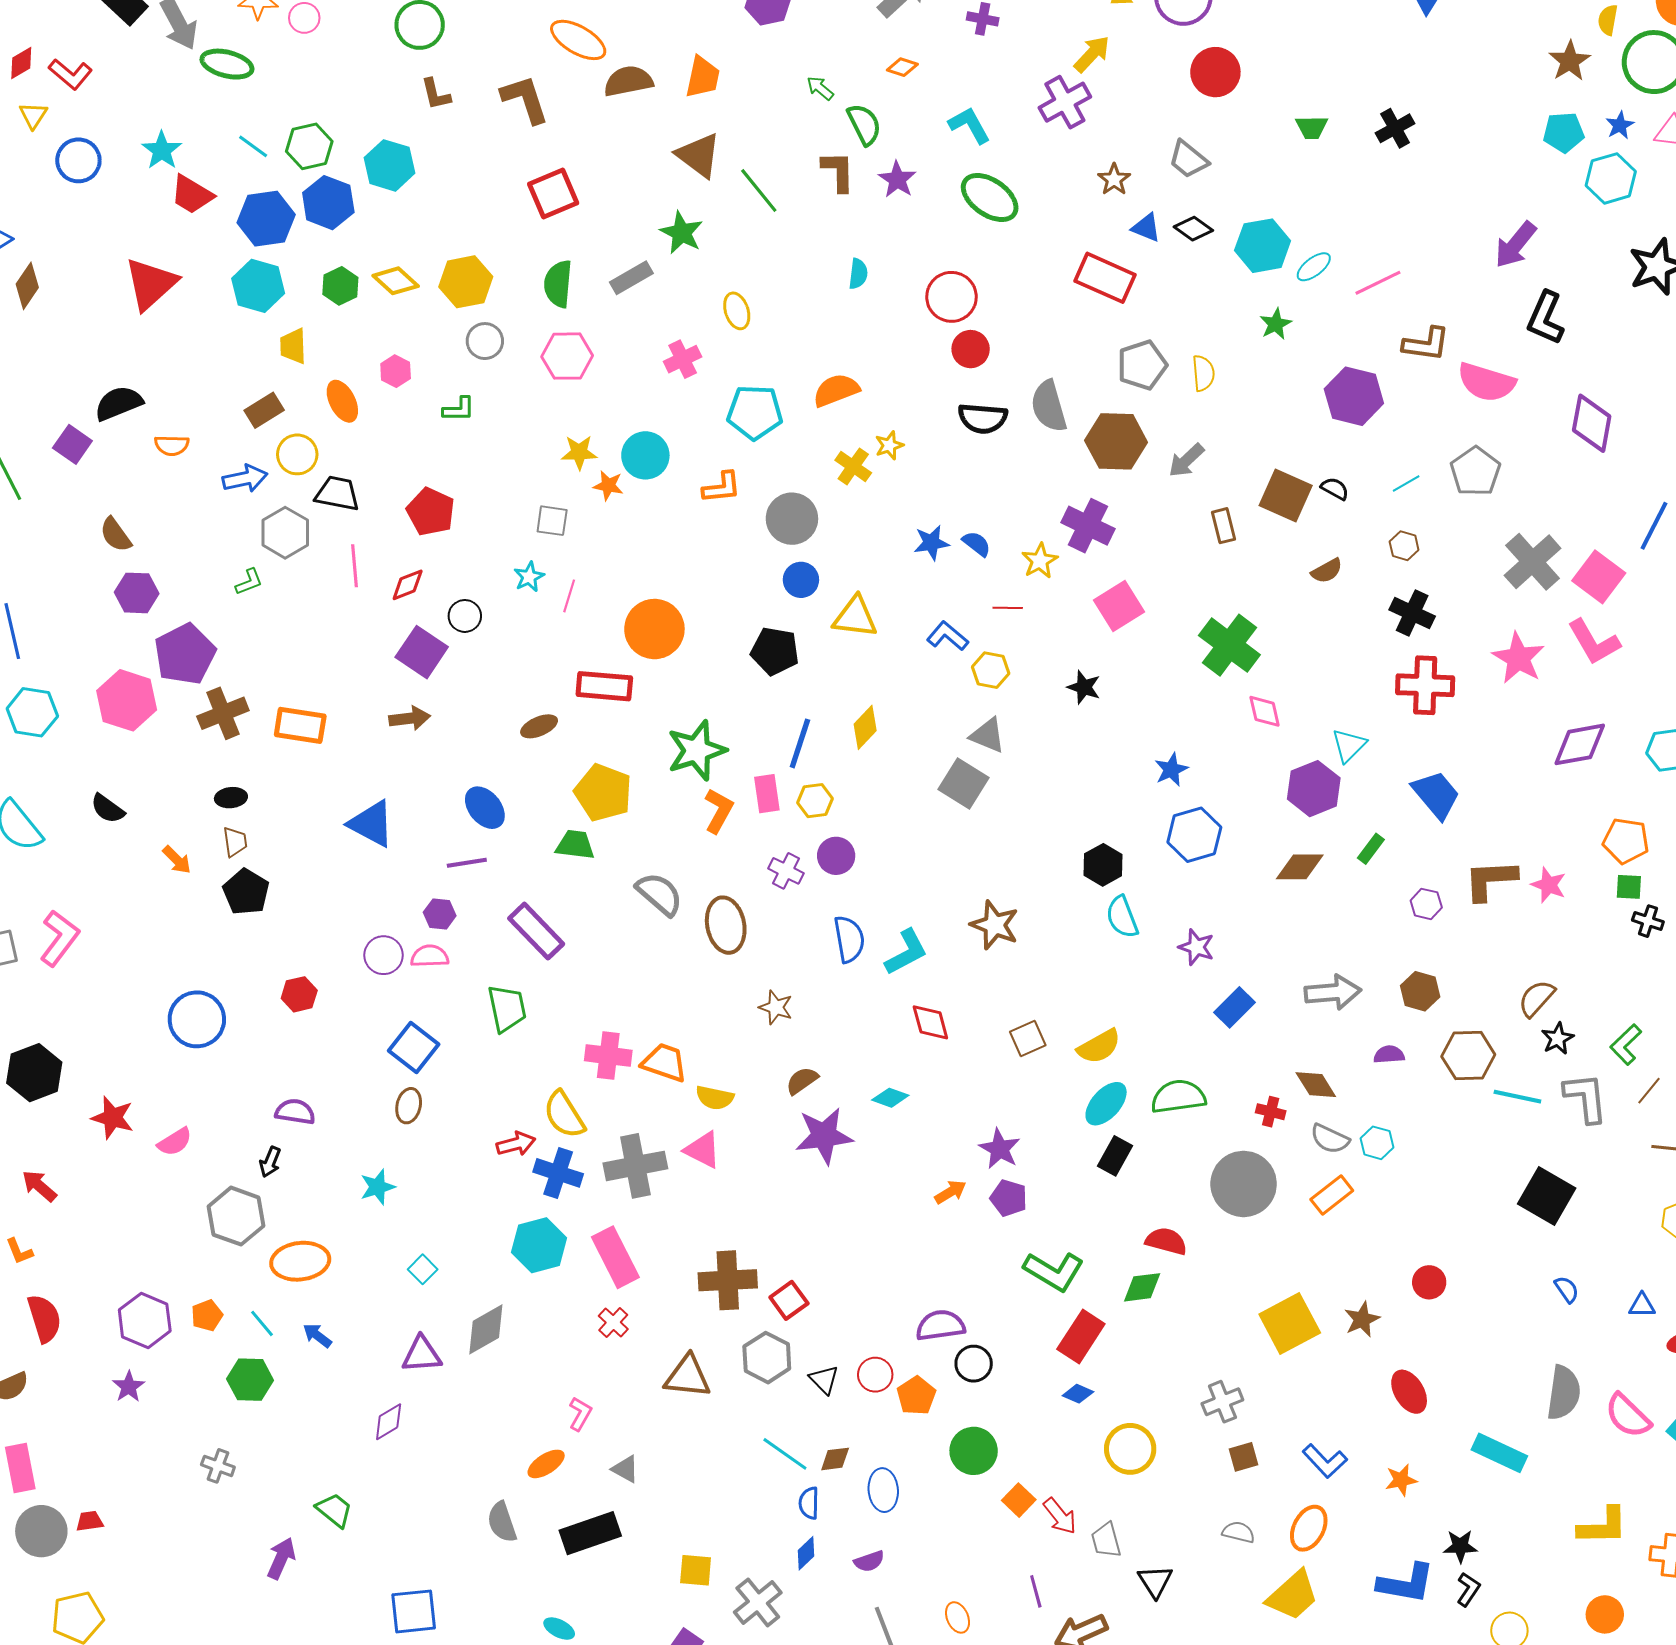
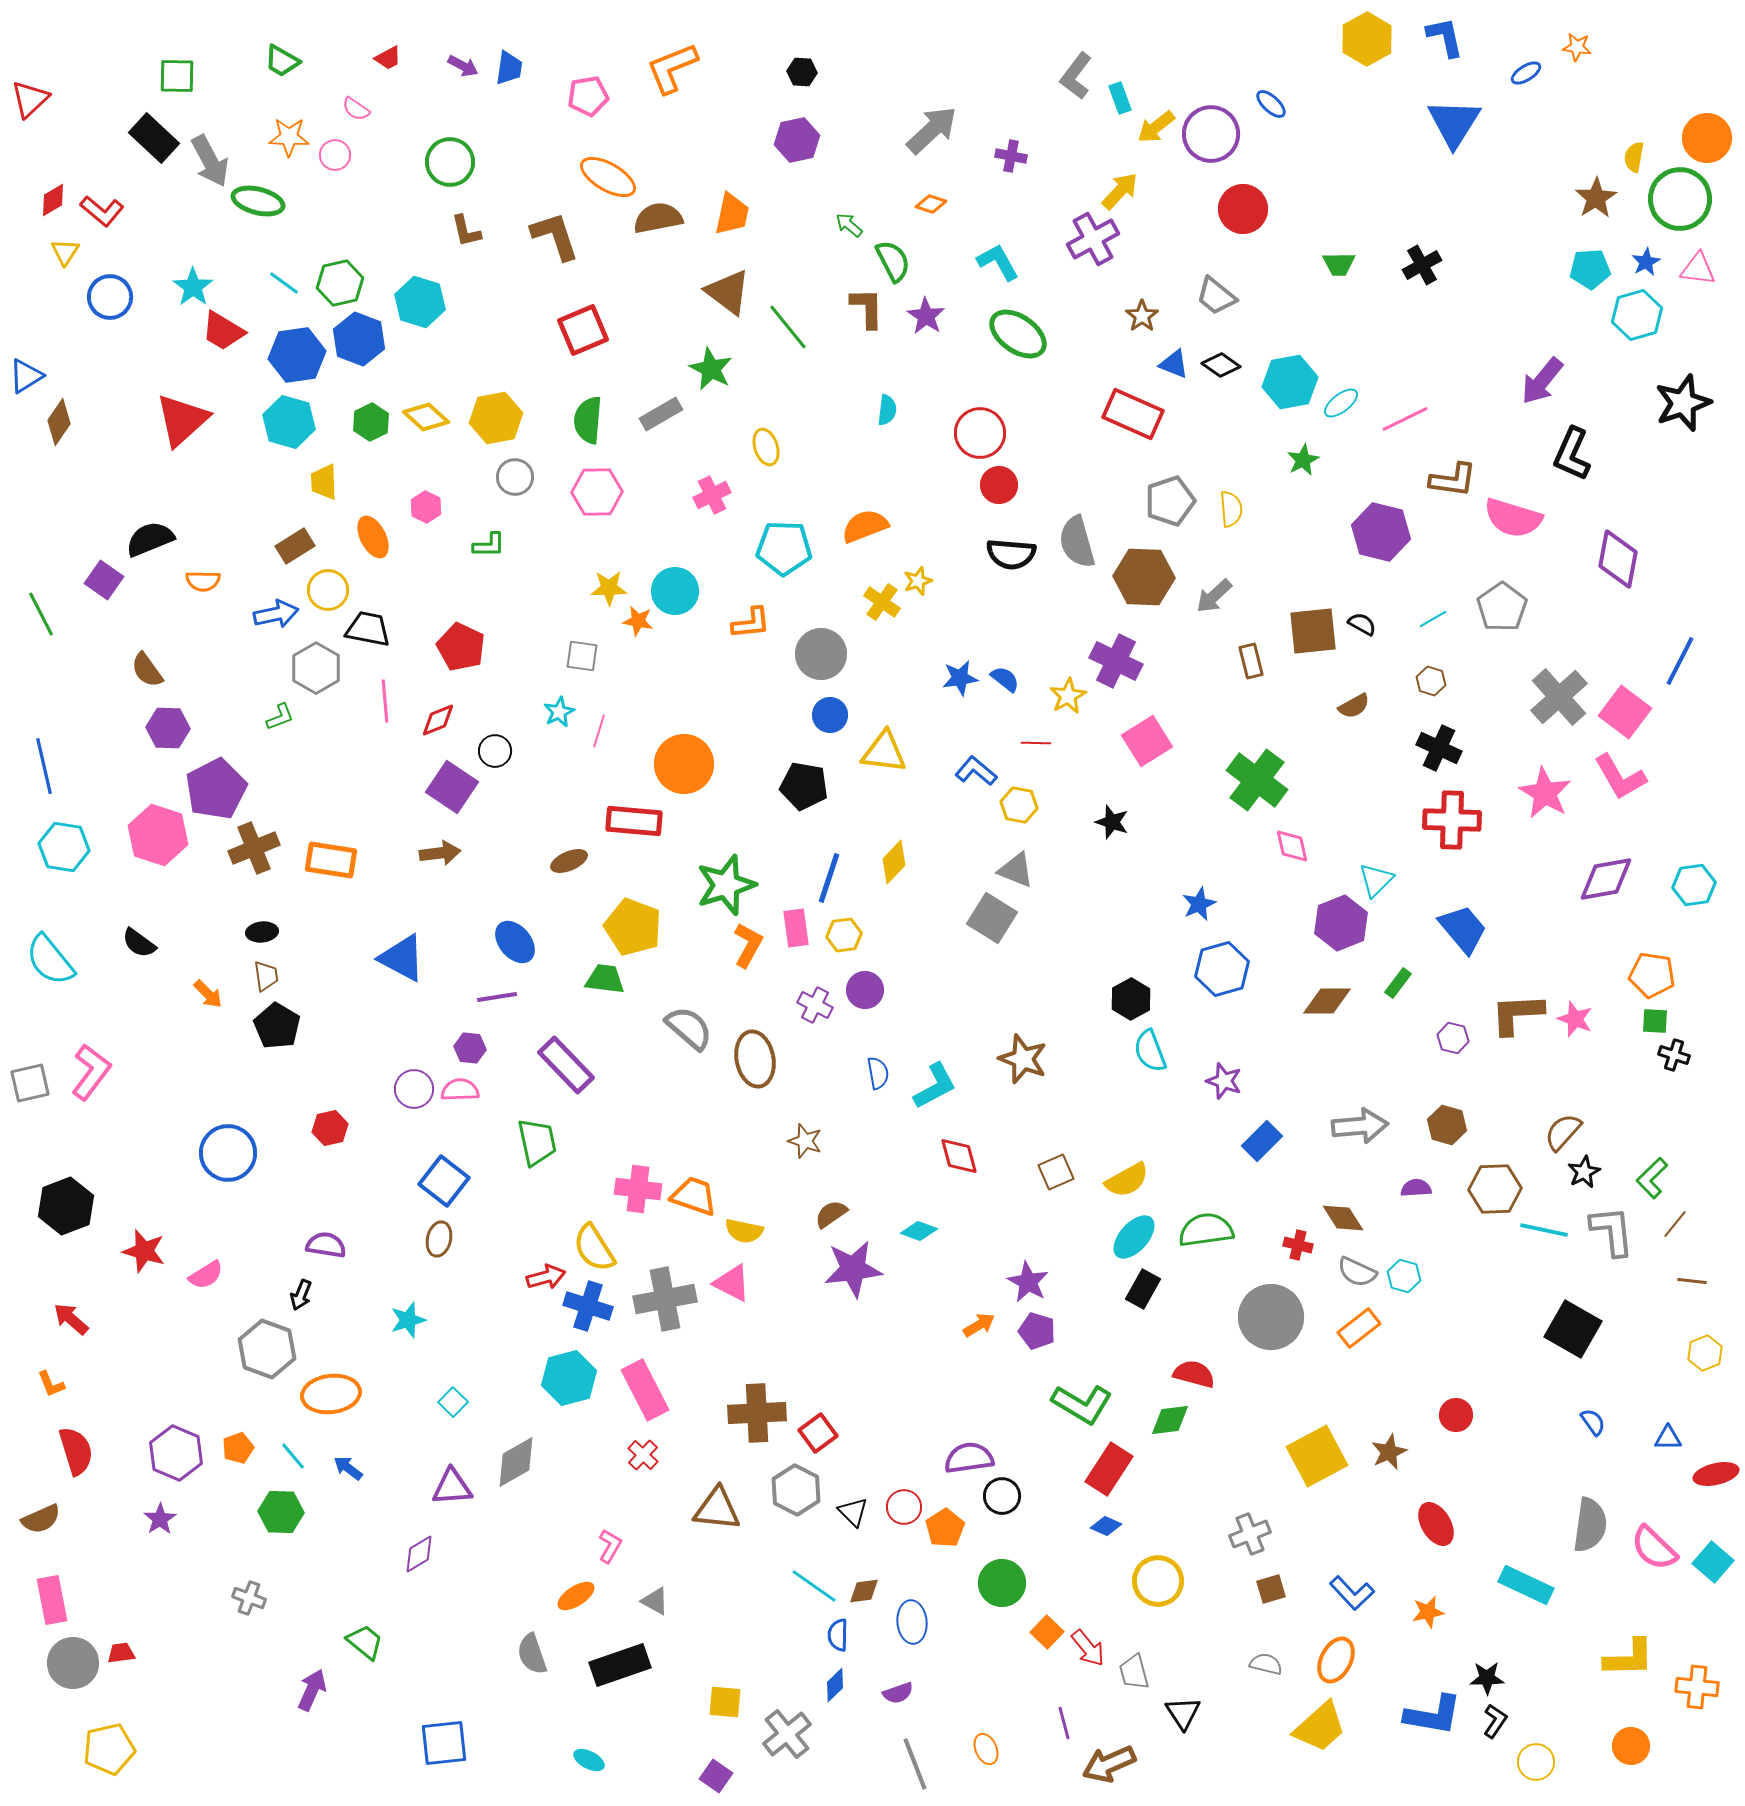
brown square: (1286, 496) -> (1313, 631), turned -30
blue semicircle: (849, 939) -> (878, 1073), size x0.7

